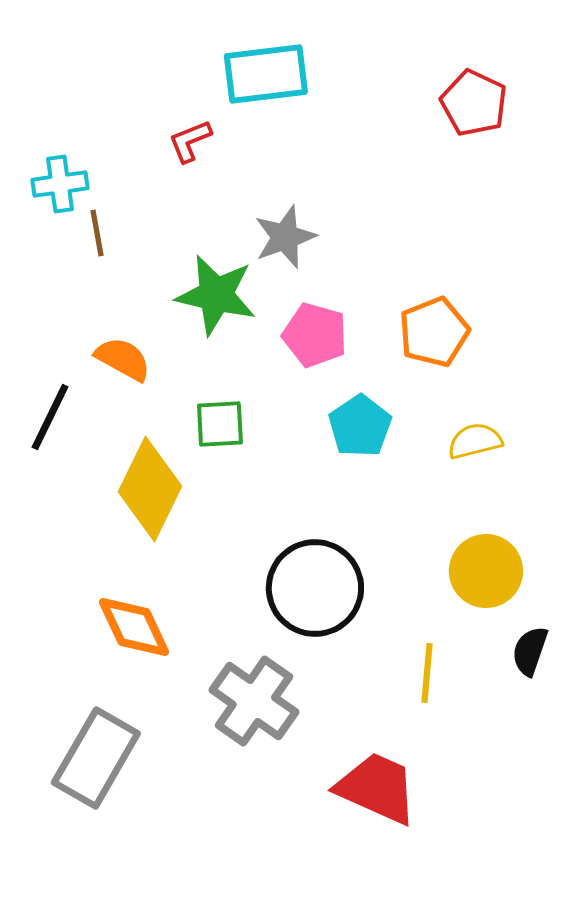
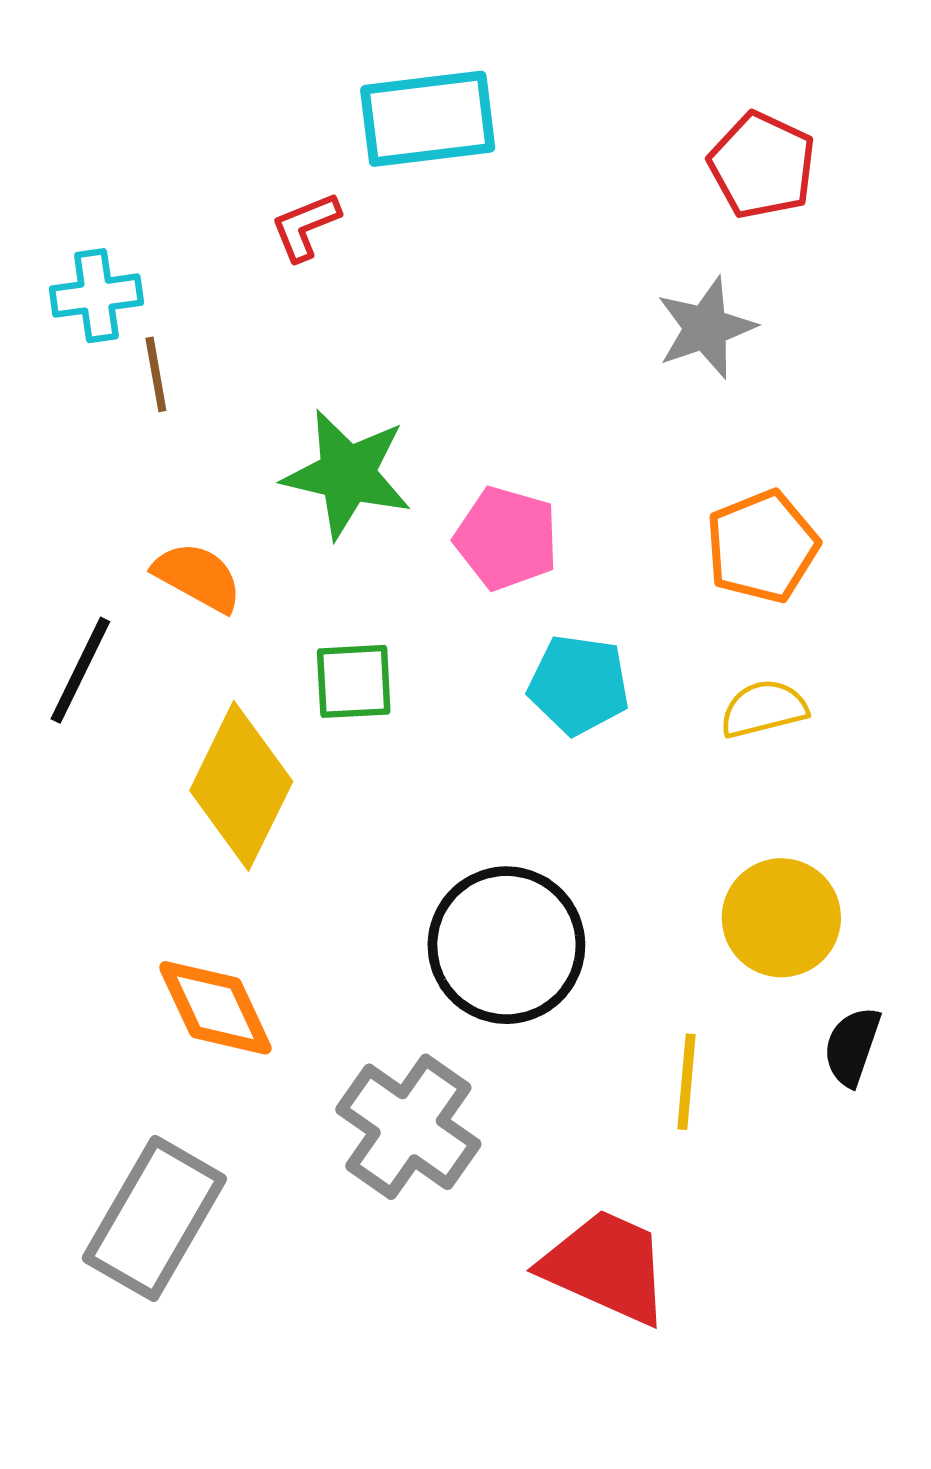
gray star: (285, 237) -> (706, 328), moved
orange pentagon: (434, 332) -> (762, 546), moved
cyan pentagon: (360, 426) -> (579, 685), turned -30

